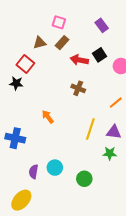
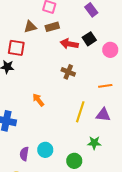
brown rectangle: (62, 43) -> (52, 27), turned 32
red square: (25, 64) -> (16, 48), turned -30
orange line: (116, 103) -> (105, 86), turned 32
green star: (110, 153) -> (94, 143), moved

